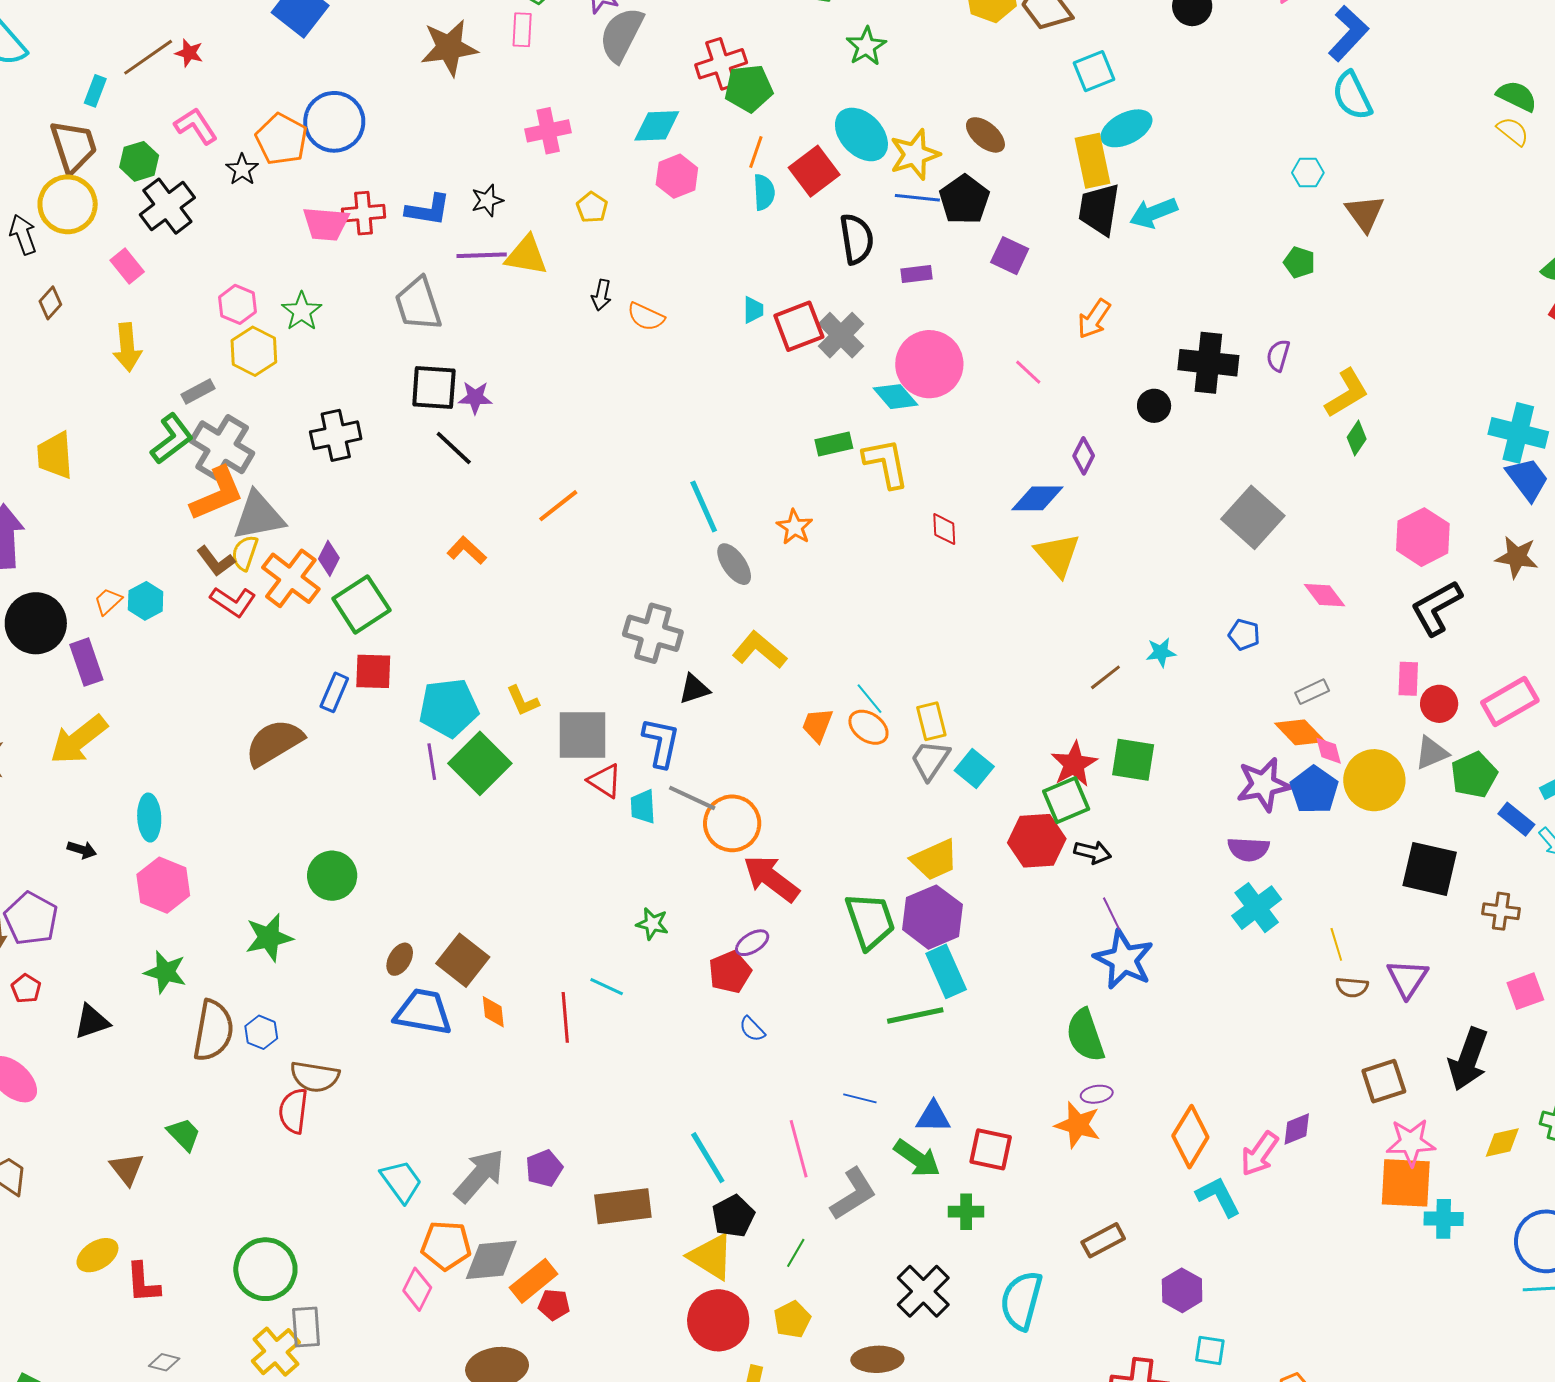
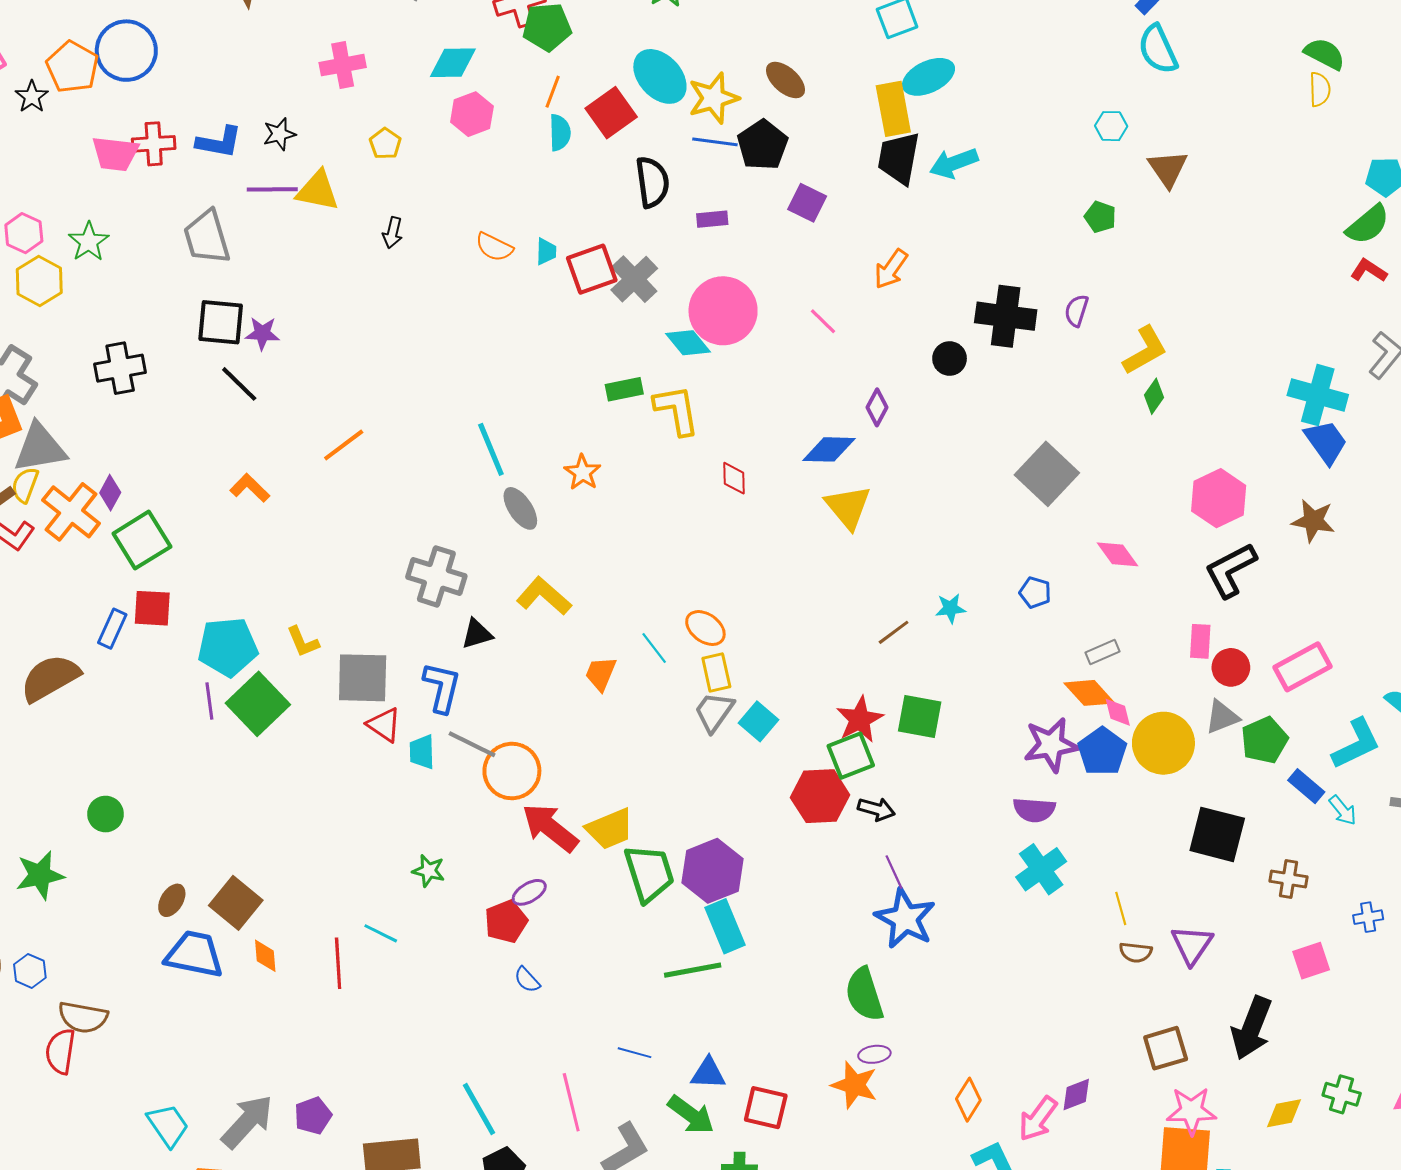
yellow semicircle: (1513, 131) -> (1320, 89), turned 48
orange semicircle: (646, 317) -> (494, 247), moved
orange ellipse: (868, 727) -> (705, 628), moved
yellow trapezoid: (935, 860) -> (610, 829), moved
green circle: (332, 876) -> (105, 814), size x0.7
orange diamond: (1190, 1137) -> (968, 1100), size x0.7

